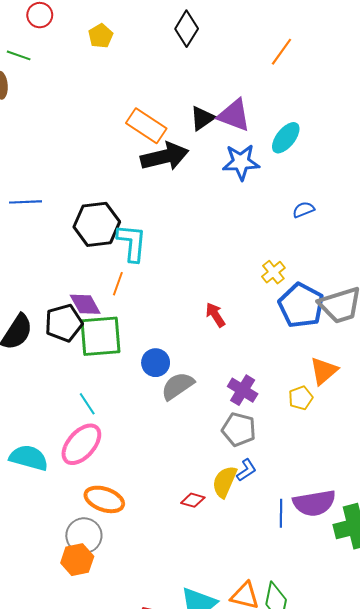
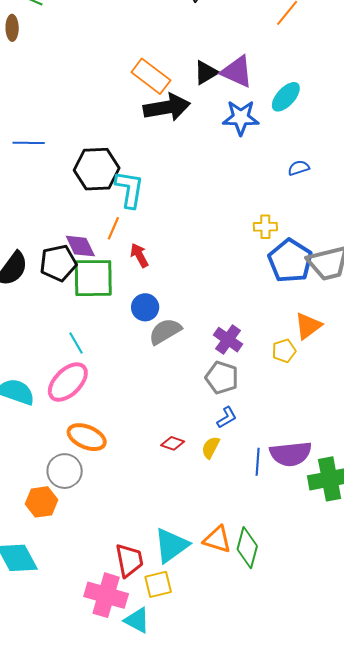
yellow cross: (273, 272) -> (265, 227), turned 35
red arrow: (215, 315) -> (139, 255), moved
yellow semicircle: (225, 482) -> (211, 448), moved, size x0.7
orange hexagon: (77, 560) -> (41, 502), moved

